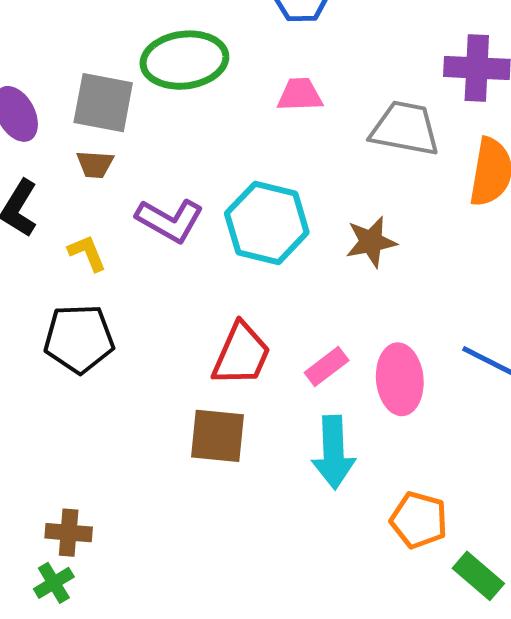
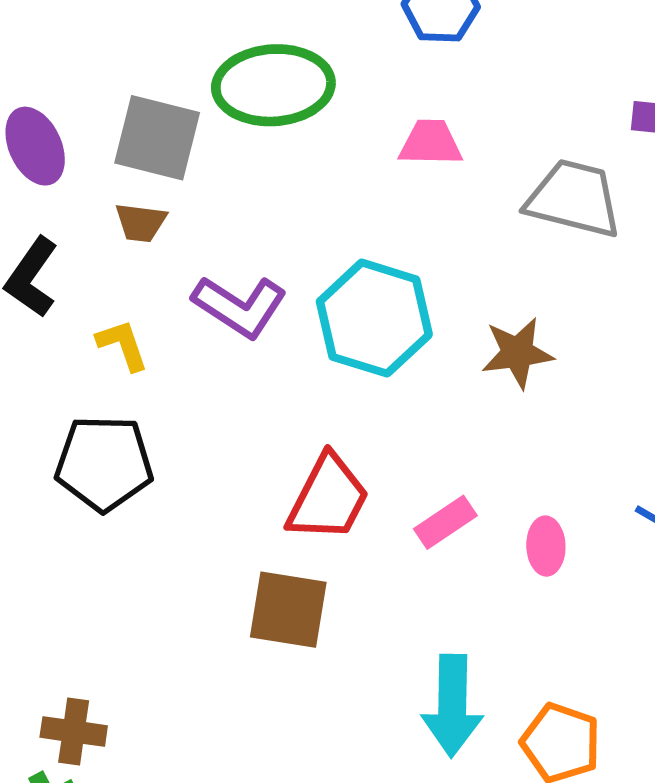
pink ellipse: (400, 379) -> (546, 546), size x0.6
cyan arrow: (334, 452) -> (452, 706), moved

